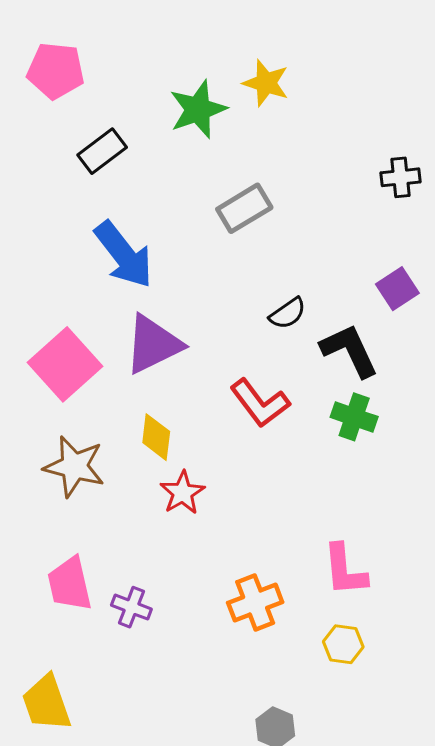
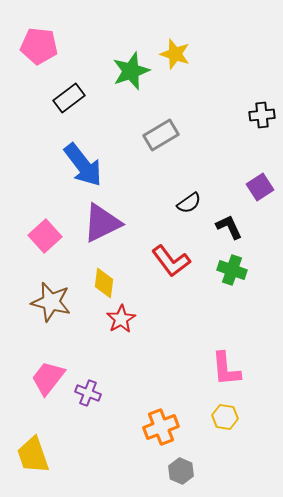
black L-shape: (349, 350) -> (229, 227), size x0.7
pink square: (65, 364) -> (45, 236), size x0.7
pink trapezoid: (70, 584) -> (48, 378), turned 51
orange cross: (255, 602) -> (161, 427), moved

